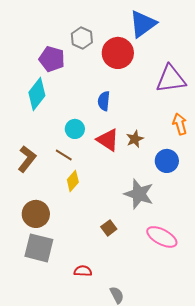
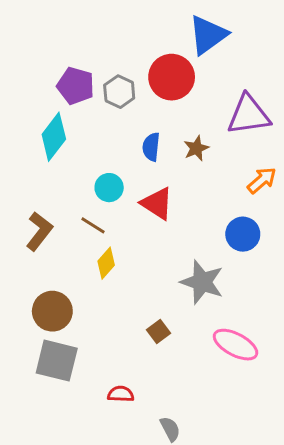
gray hexagon: (82, 38) -> (119, 92), moved
orange arrow: (180, 124) -> (262, 180), turned 65
brown star: (135, 139) -> (196, 148), moved

